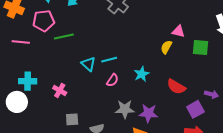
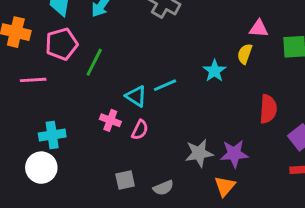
green line: (64, 37) -> (94, 62), turned -42
cyan star: (142, 74) -> (214, 71), moved
pink semicircle: (112, 80) -> (140, 130), moved
red semicircle: (176, 87) -> (268, 109), turned -108
pink cross: (60, 90) -> (110, 120), moved

